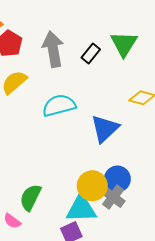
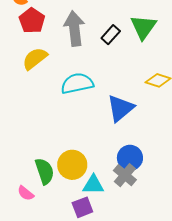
yellow circle: (92, 186) -> (72, 165), moved
green semicircle: (30, 197) -> (45, 171), turned 132
cyan triangle: (81, 209) -> (93, 185), size x0.7

